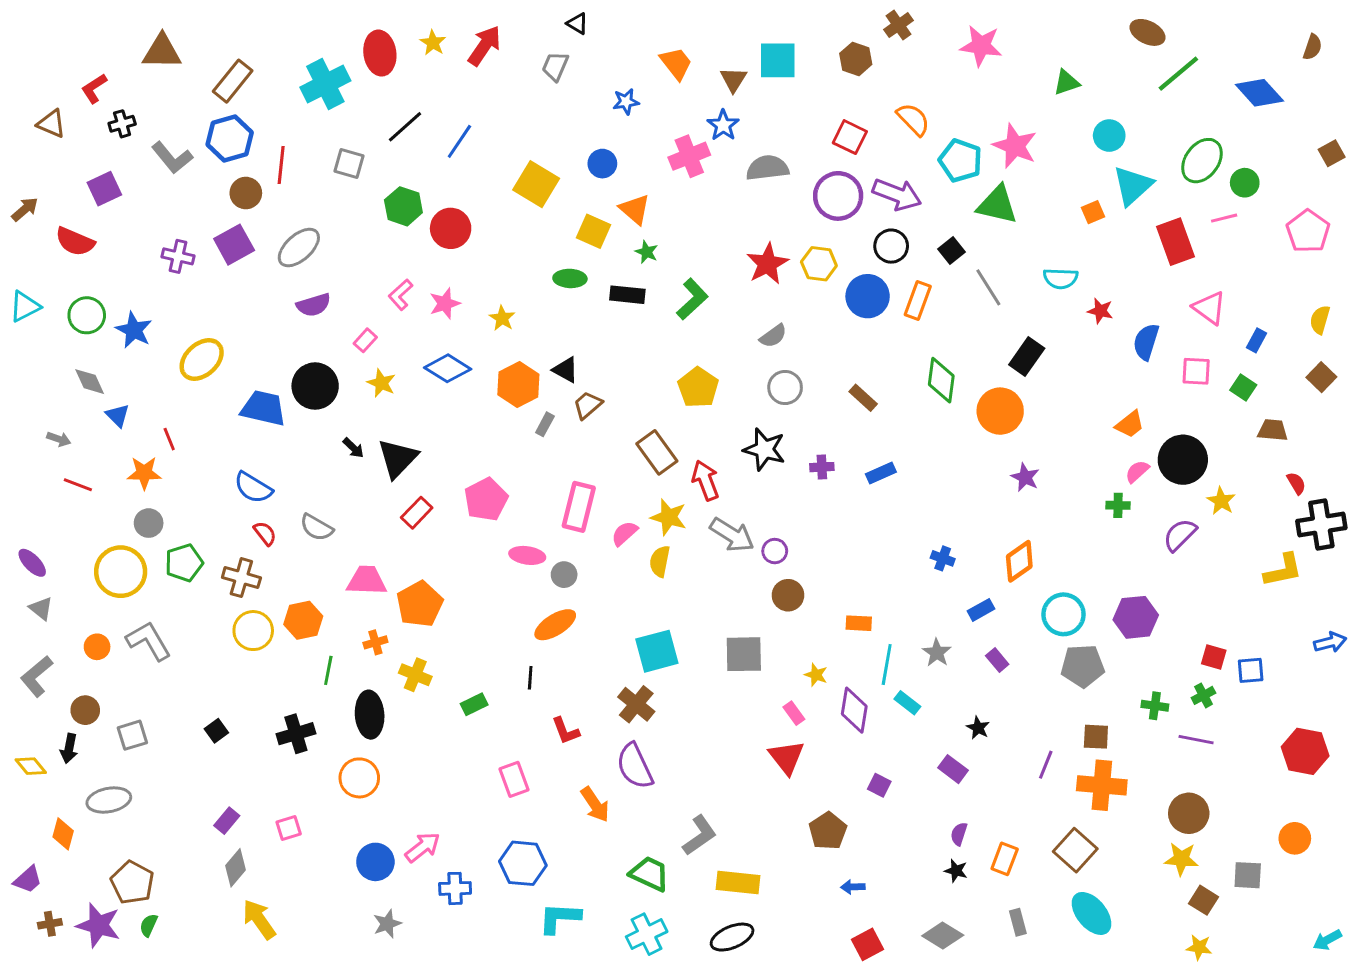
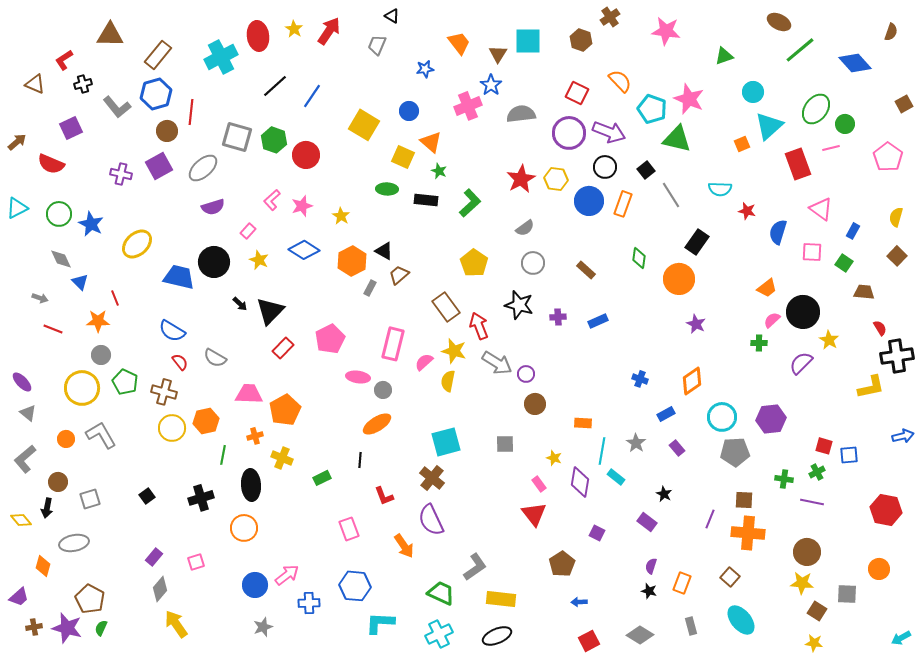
gray square: (349, 164) -> (237, 137), moved, size x1.4
green diamond: (941, 380) -> (639, 258), size x0.7
green pentagon: (184, 563) -> (125, 382), turned -30
gray square: (744, 654) -> (505, 444), size x0.7
brown square: (1075, 850) -> (730, 577), size x0.7

